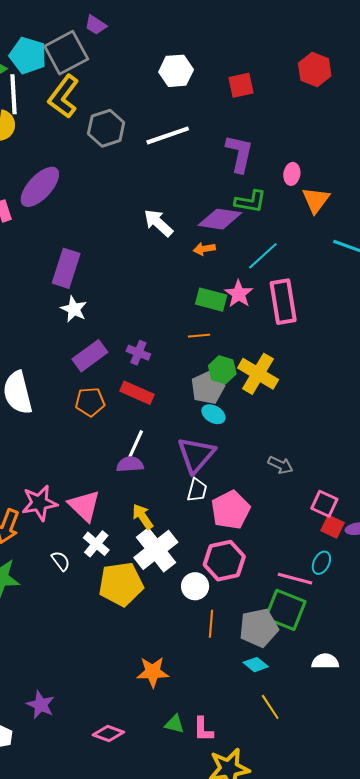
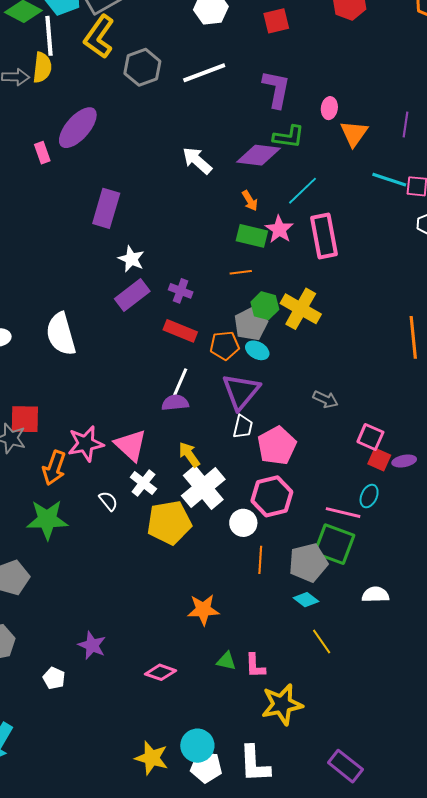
orange arrow: (204, 249) -> (250, 201), moved, turned -110
white star: (74, 309) -> (131, 259), moved
orange pentagon: (90, 402) -> (224, 345), moved

